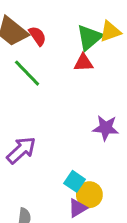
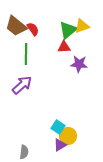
green line: (27, 73) -> (26, 54), turned 45
purple star: (106, 128) -> (79, 64), moved
purple arrow: (21, 150) -> (22, 85), moved

